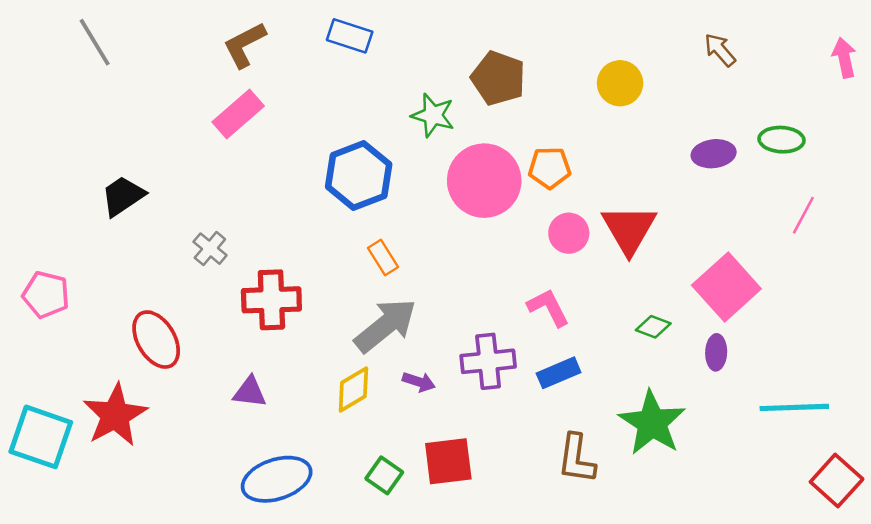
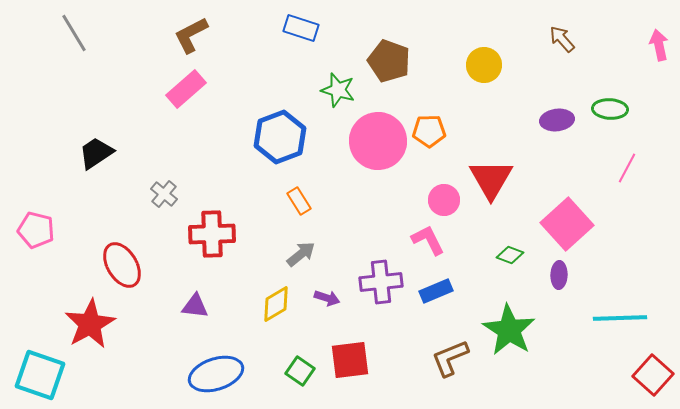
blue rectangle: (350, 36) -> (301, 28), moved
pink circle: (569, 233) -> (444, 200), moved
gray arrow: (386, 325) -> (301, 254), size x0.6
cyan square: (41, 437) -> (40, 375), moved
brown L-shape: (576, 459) -> (450, 358), turned 60

